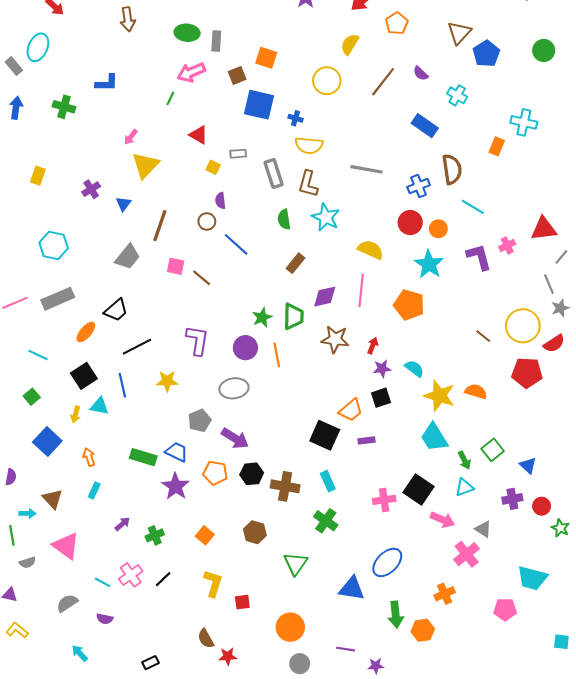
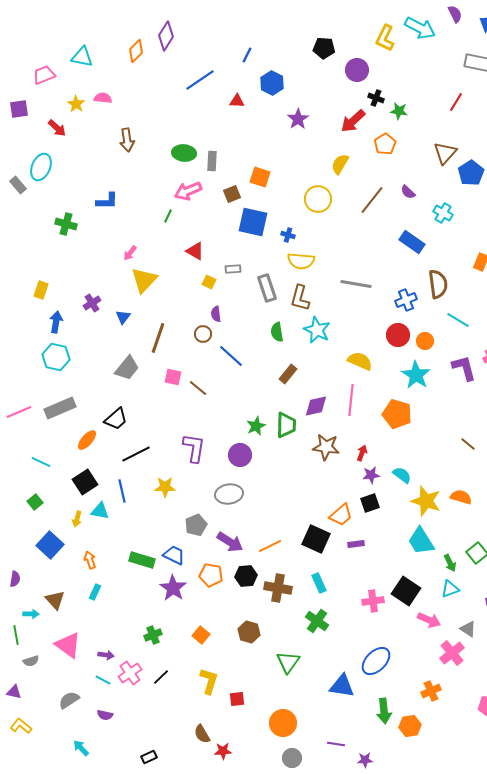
blue arrow: (16, 108) -> (56, 322), moved
orange line: (277, 355) -> (270, 546), moved, turned 75
purple arrow: (122, 524) -> (106, 655), moved, turned 49

